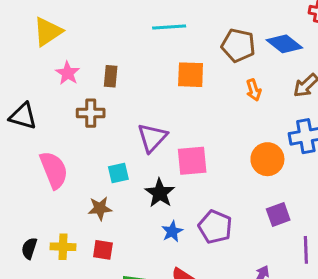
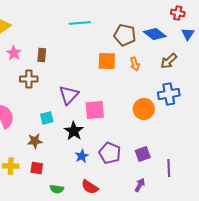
orange square: (191, 75) -> (107, 61), moved
purple square: (278, 215) -> (143, 154), moved

